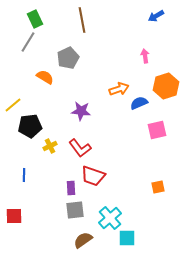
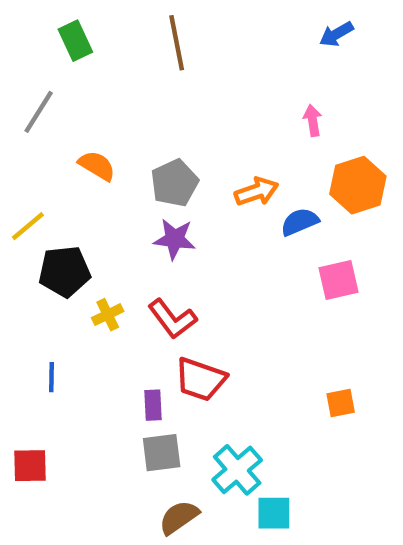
gray line: (28, 42) -> (39, 112), moved
gray pentagon: (68, 58) -> (175, 183), moved

